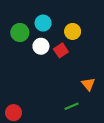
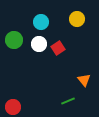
yellow circle: (73, 31) -> (77, 19), moved
green circle: (20, 33) -> (14, 40), moved

